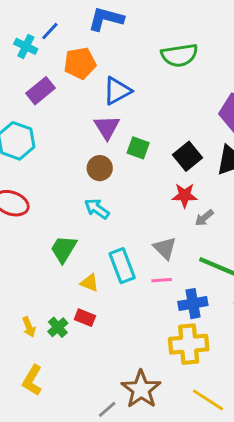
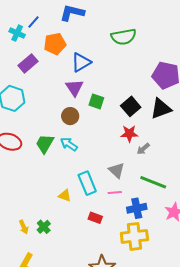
green trapezoid: (64, 249) -> (45, 144), moved
red rectangle: (85, 318) -> (95, 218), moved

